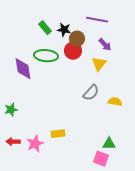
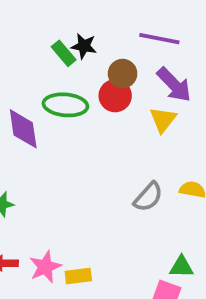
black star: (64, 30) -> (84, 46), moved
purple arrow: (105, 45) -> (174, 85), size x1.5
gray semicircle: (91, 93) -> (148, 197), moved
yellow rectangle: (58, 134) -> (78, 276), moved

